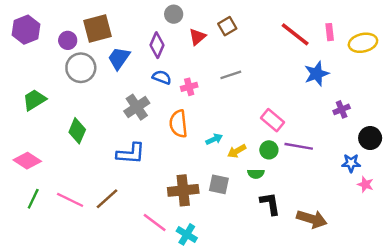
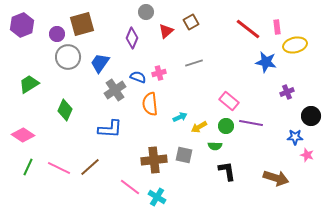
yellow ellipse: (363, 43) -> (295, 45), moved
blue trapezoid: (119, 58) -> (100, 63), moved
blue star: (317, 74) -> (266, 62), turned 30
blue semicircle: (162, 77) -> (138, 77), moved
brown arrow: (312, 219) -> (276, 178), moved

